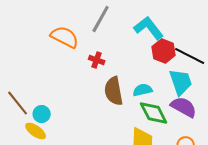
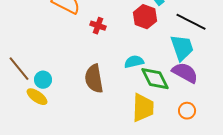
red hexagon: (164, 51) -> (145, 17), moved
cyan semicircle: (143, 90) -> (134, 62), moved
brown semicircle: (114, 91) -> (94, 79), moved

